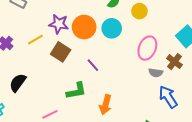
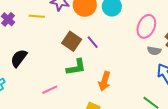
yellow line: (35, 40) -> (37, 16), turned 35
brown square: (61, 52) -> (72, 41), moved

